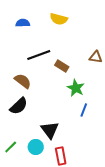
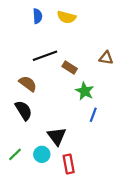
blue semicircle: (23, 23) -> (38, 16), moved, turned 88
black semicircle: (19, 106) -> (24, 110), turned -78

